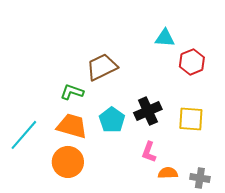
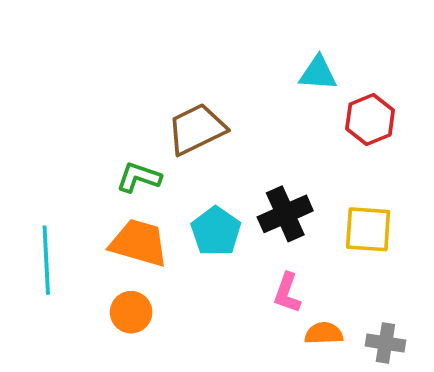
cyan line: (24, 135) -> (46, 260), turned -44
orange circle: (68, 162) -> (131, 312), size x0.7

